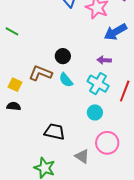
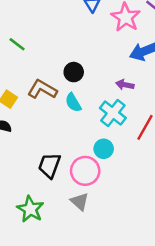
green line: (12, 31) -> (17, 44), moved
black trapezoid: (55, 132) -> (49, 165), turned -90
pink circle: (107, 143) -> (85, 171), moved

